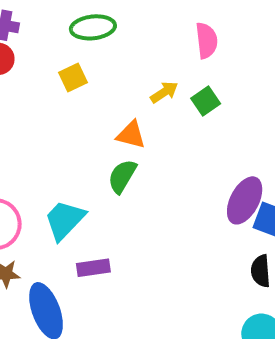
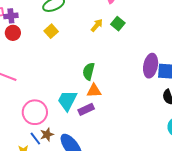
orange triangle: (131, 135) -> (94, 91), moved
purple rectangle: (93, 268) -> (86, 109), moved

